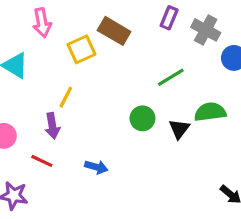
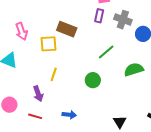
yellow square: (81, 49) -> (48, 44), turned 30
yellow line: (66, 97) -> (54, 74), moved
black triangle: (179, 129) -> (120, 122), moved

